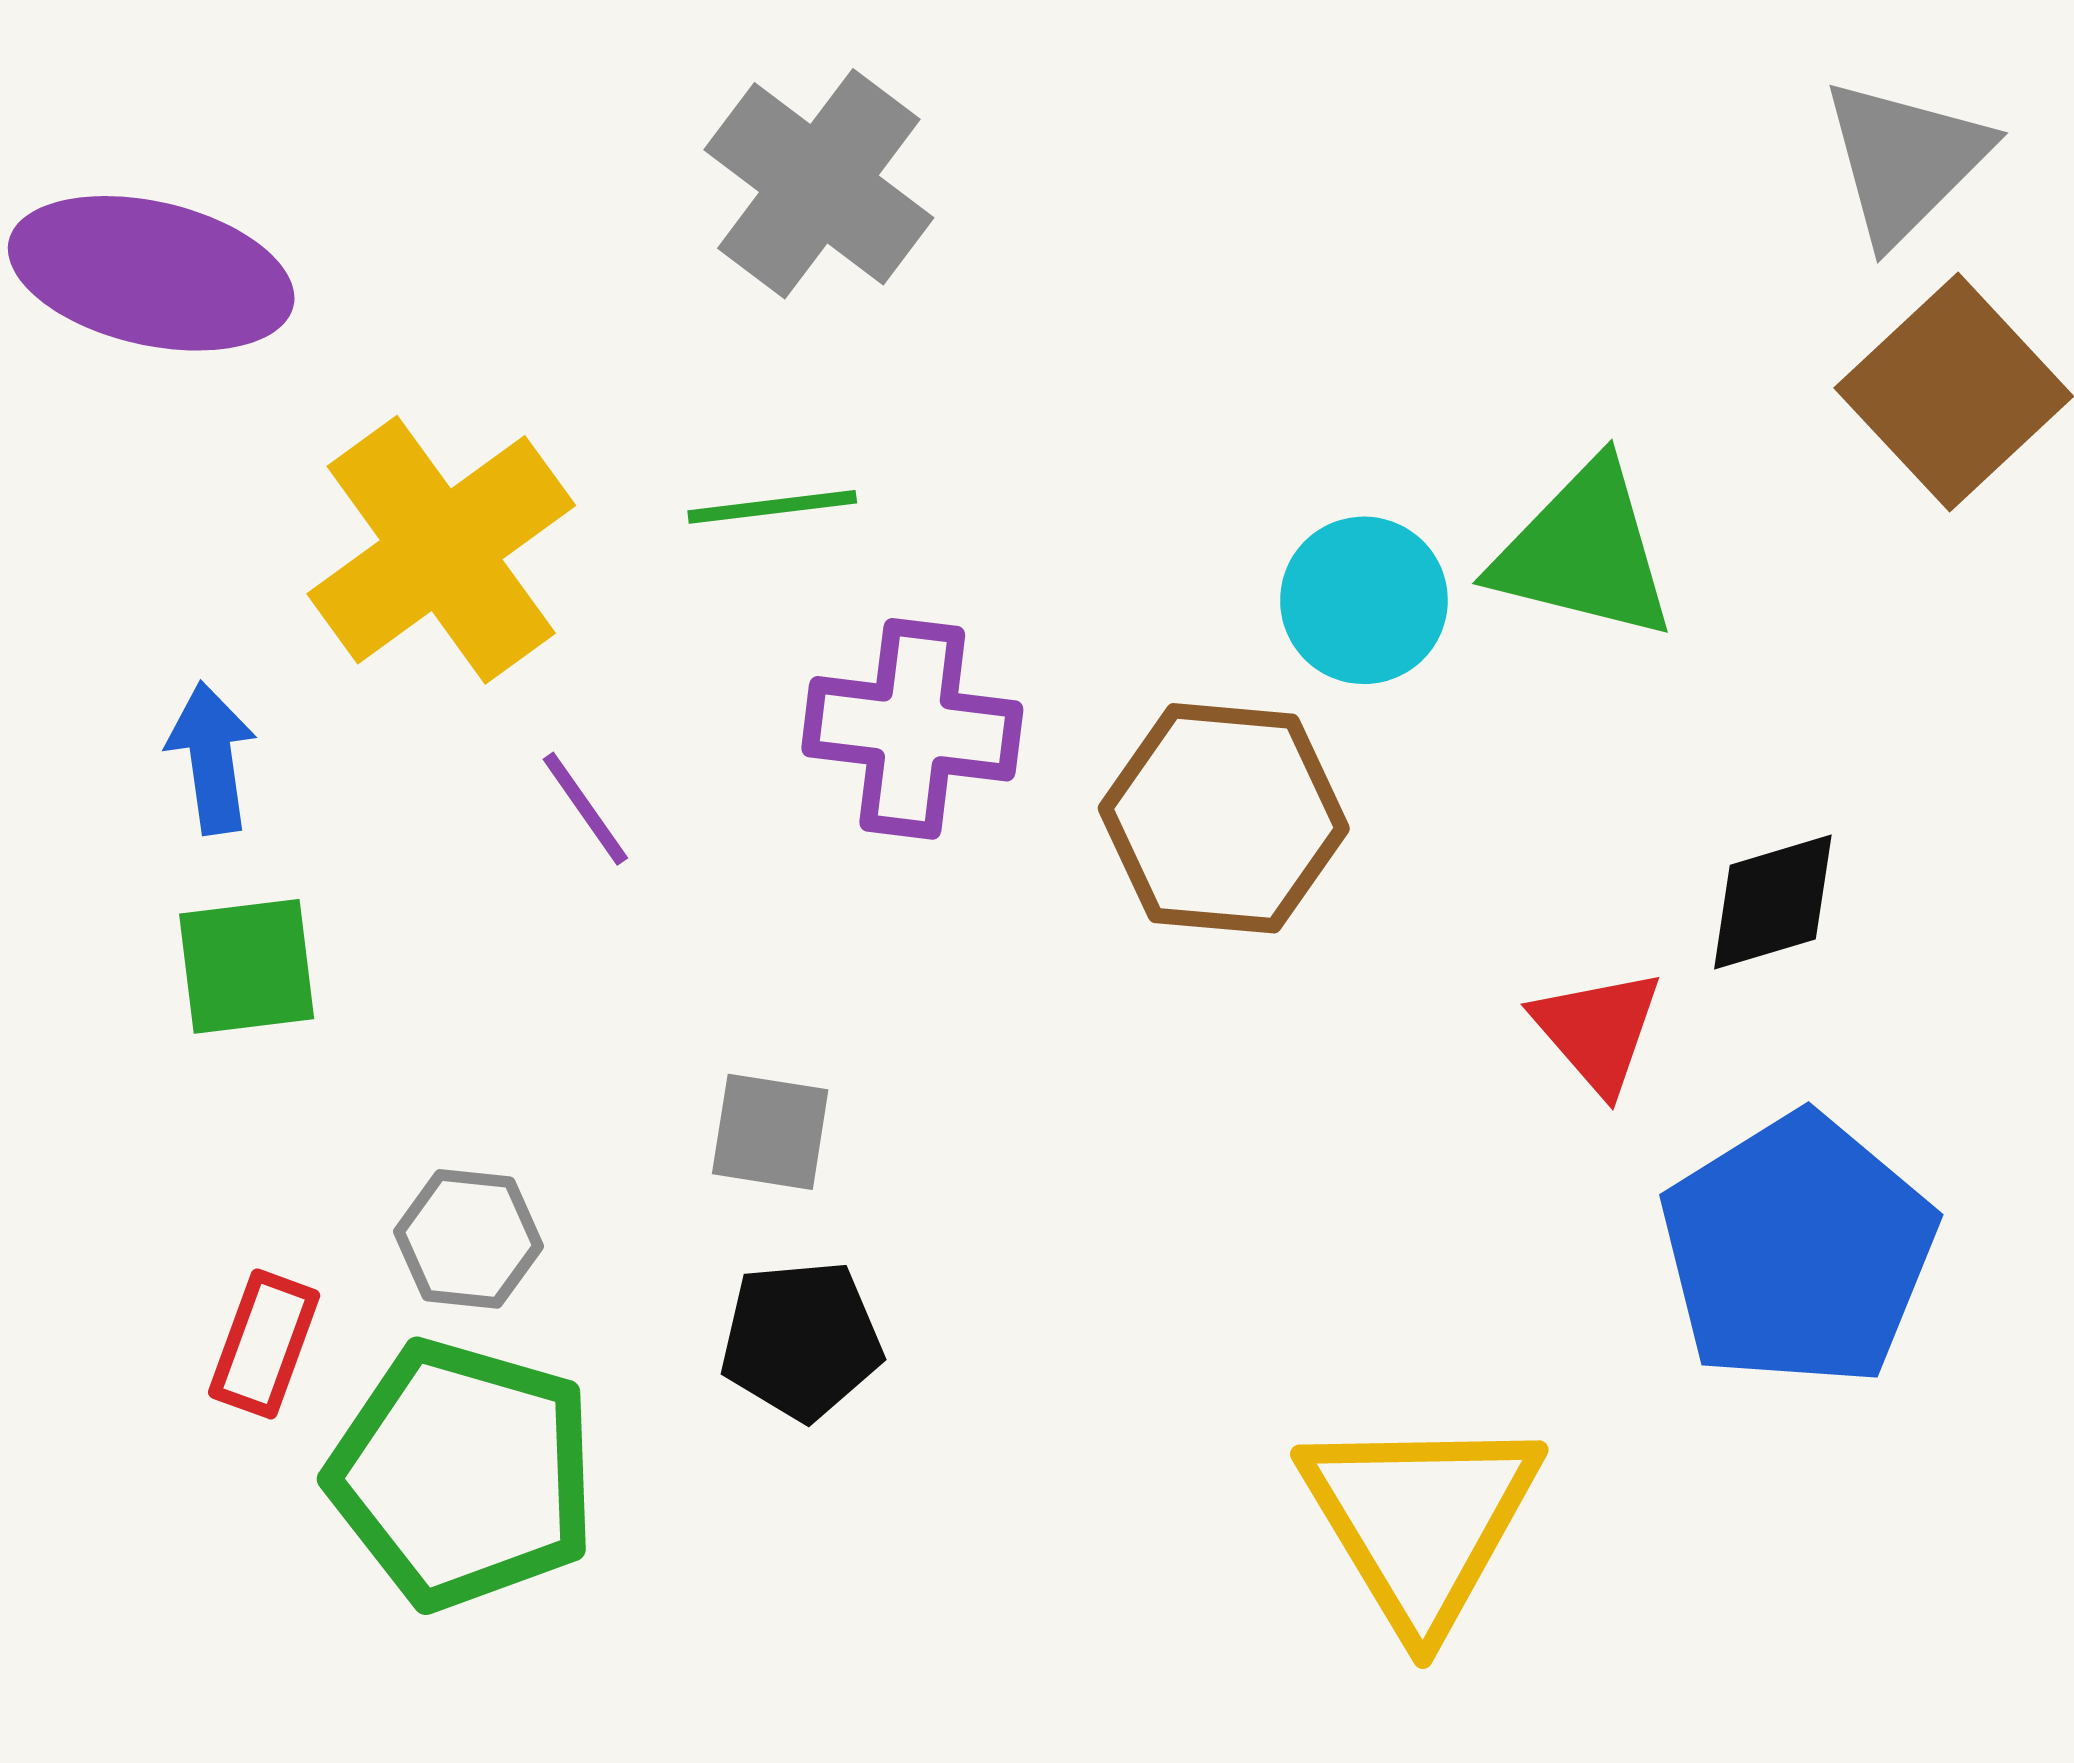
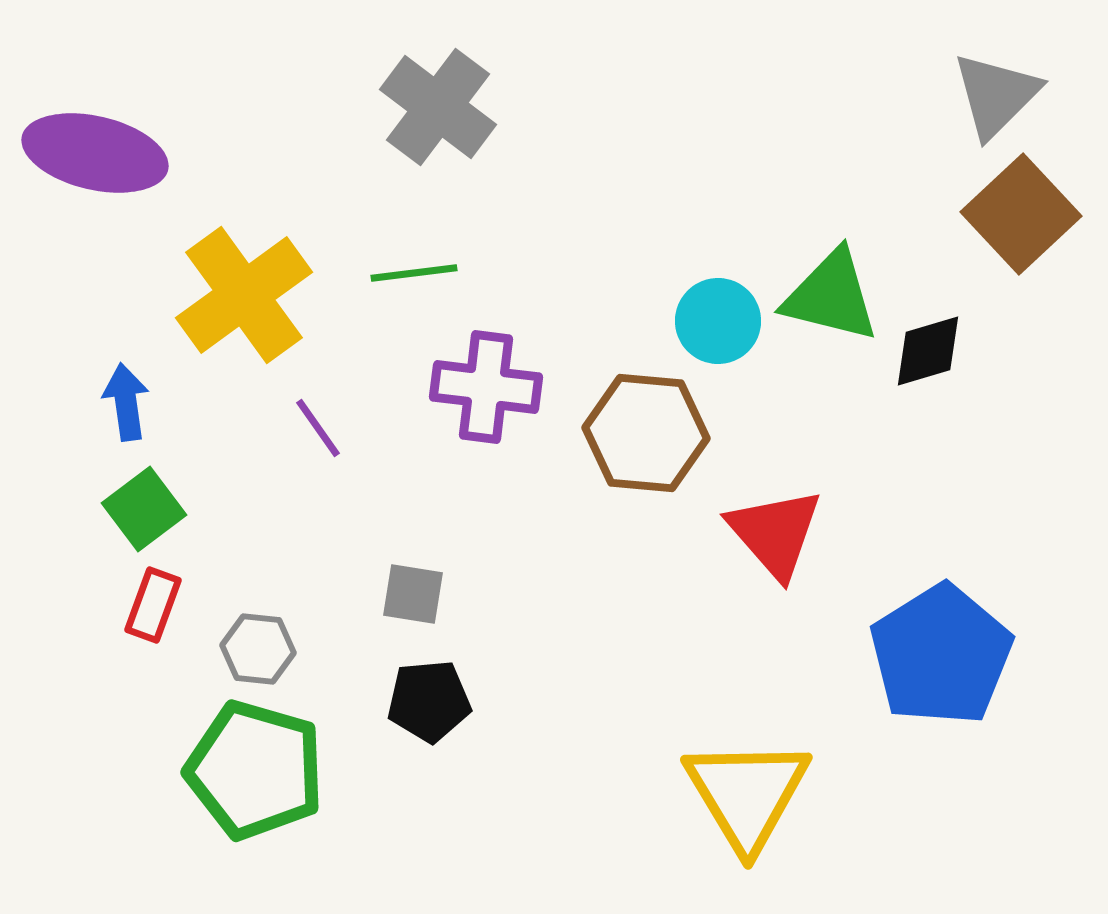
black diamond: (1773, 902) -> (928, 351), moved
green square: (247, 966) -> (144, 509), turned -30
red triangle: (1598, 1031) -> (775, 533), moved, size x1.4
red rectangle: (264, 1344) -> (153, 605), moved

